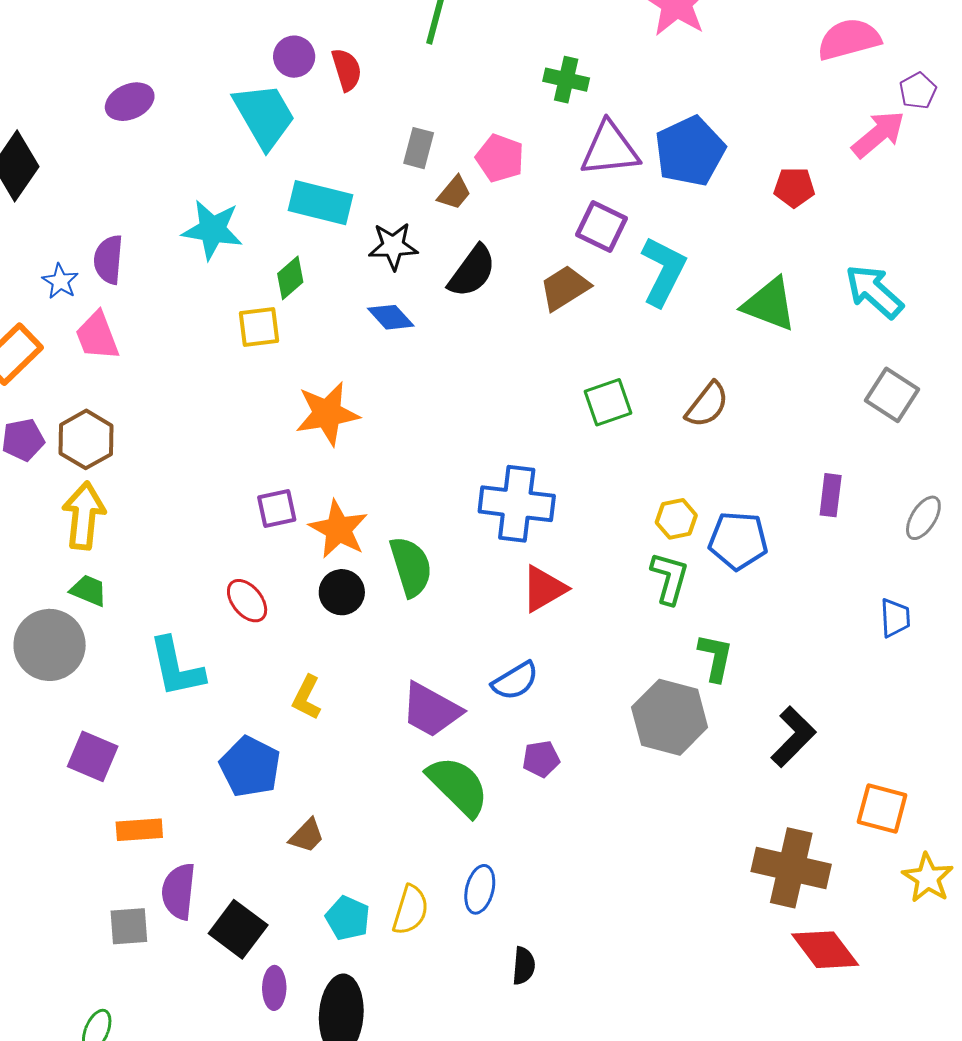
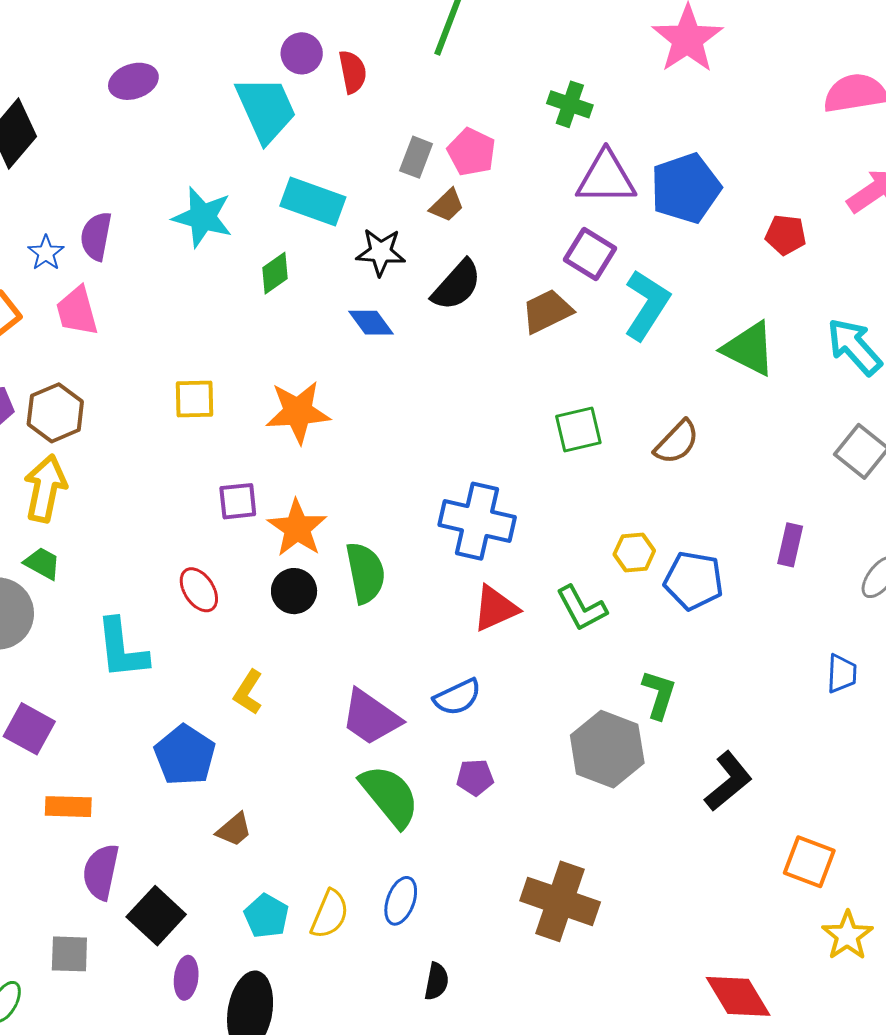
pink pentagon: (500, 158) -> (472, 152), moved
yellow square: (259, 327) -> (195, 399), moved
green L-shape: (669, 578) -> (582, 608), moved, turned 130
brown cross: (791, 868) -> (560, 901), moved
gray square: (129, 926) -> (69, 954), moved

